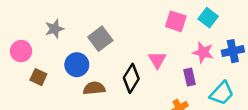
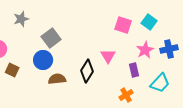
gray star: (54, 29) -> (21, 19), moved
gray square: (100, 39) -> (51, 38), moved
pink star: (203, 52) -> (145, 50), turned 30

